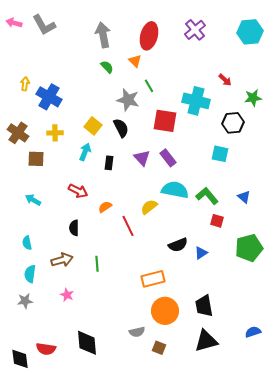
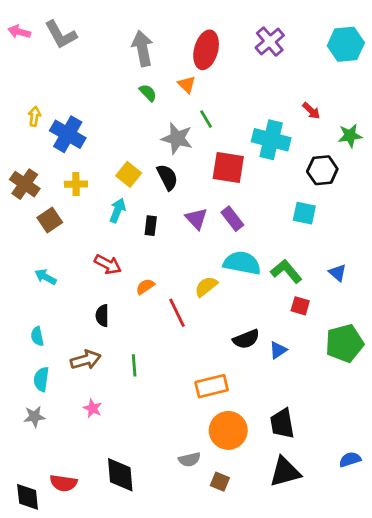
brown square: (36, 159) -> (50, 220), turned -36

